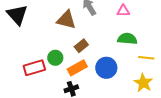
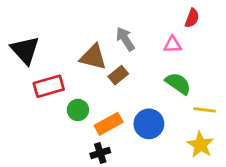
green semicircle: (127, 39) -> (178, 83), turned 30
brown rectangle: (81, 46) -> (118, 75), moved
red rectangle: (34, 68) -> (49, 86), moved

